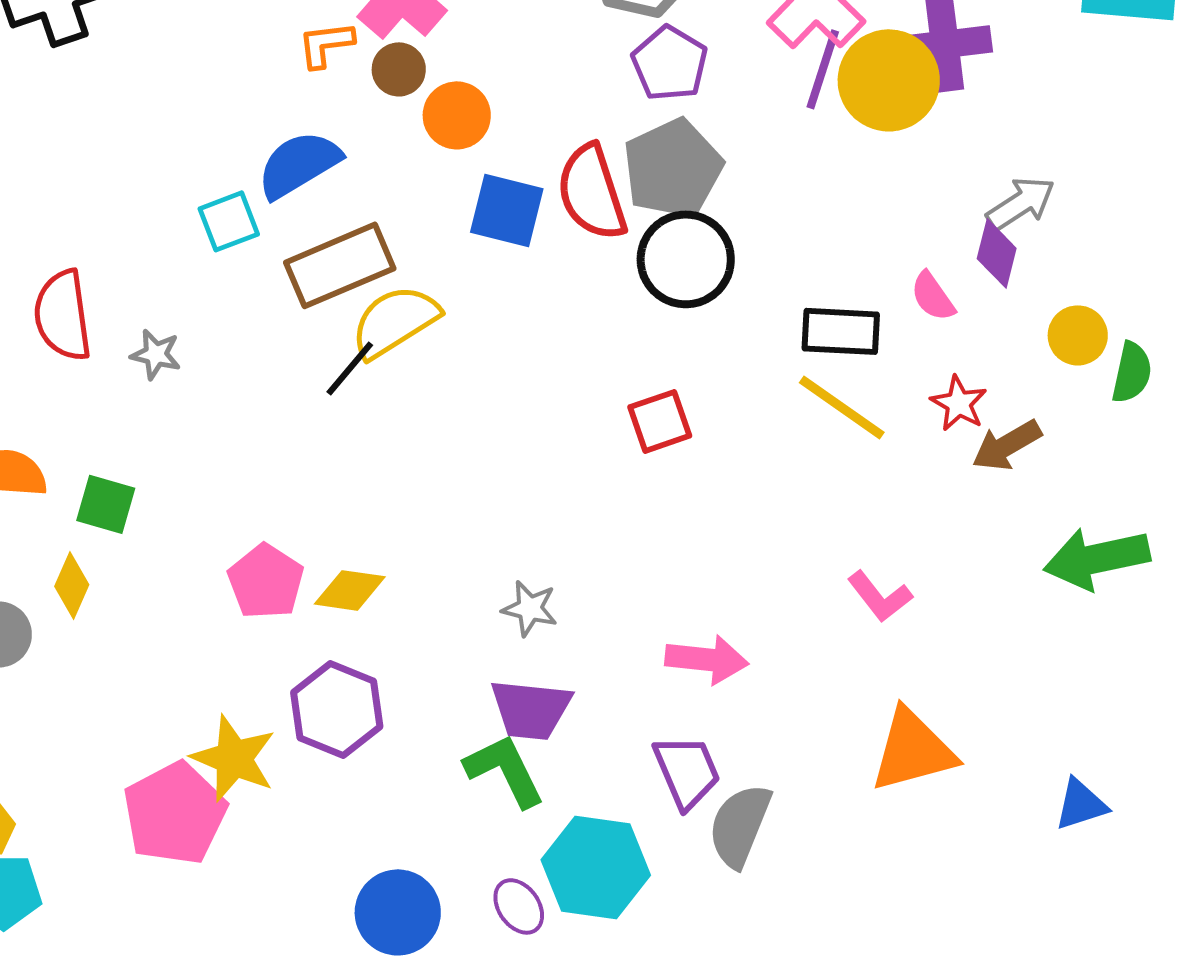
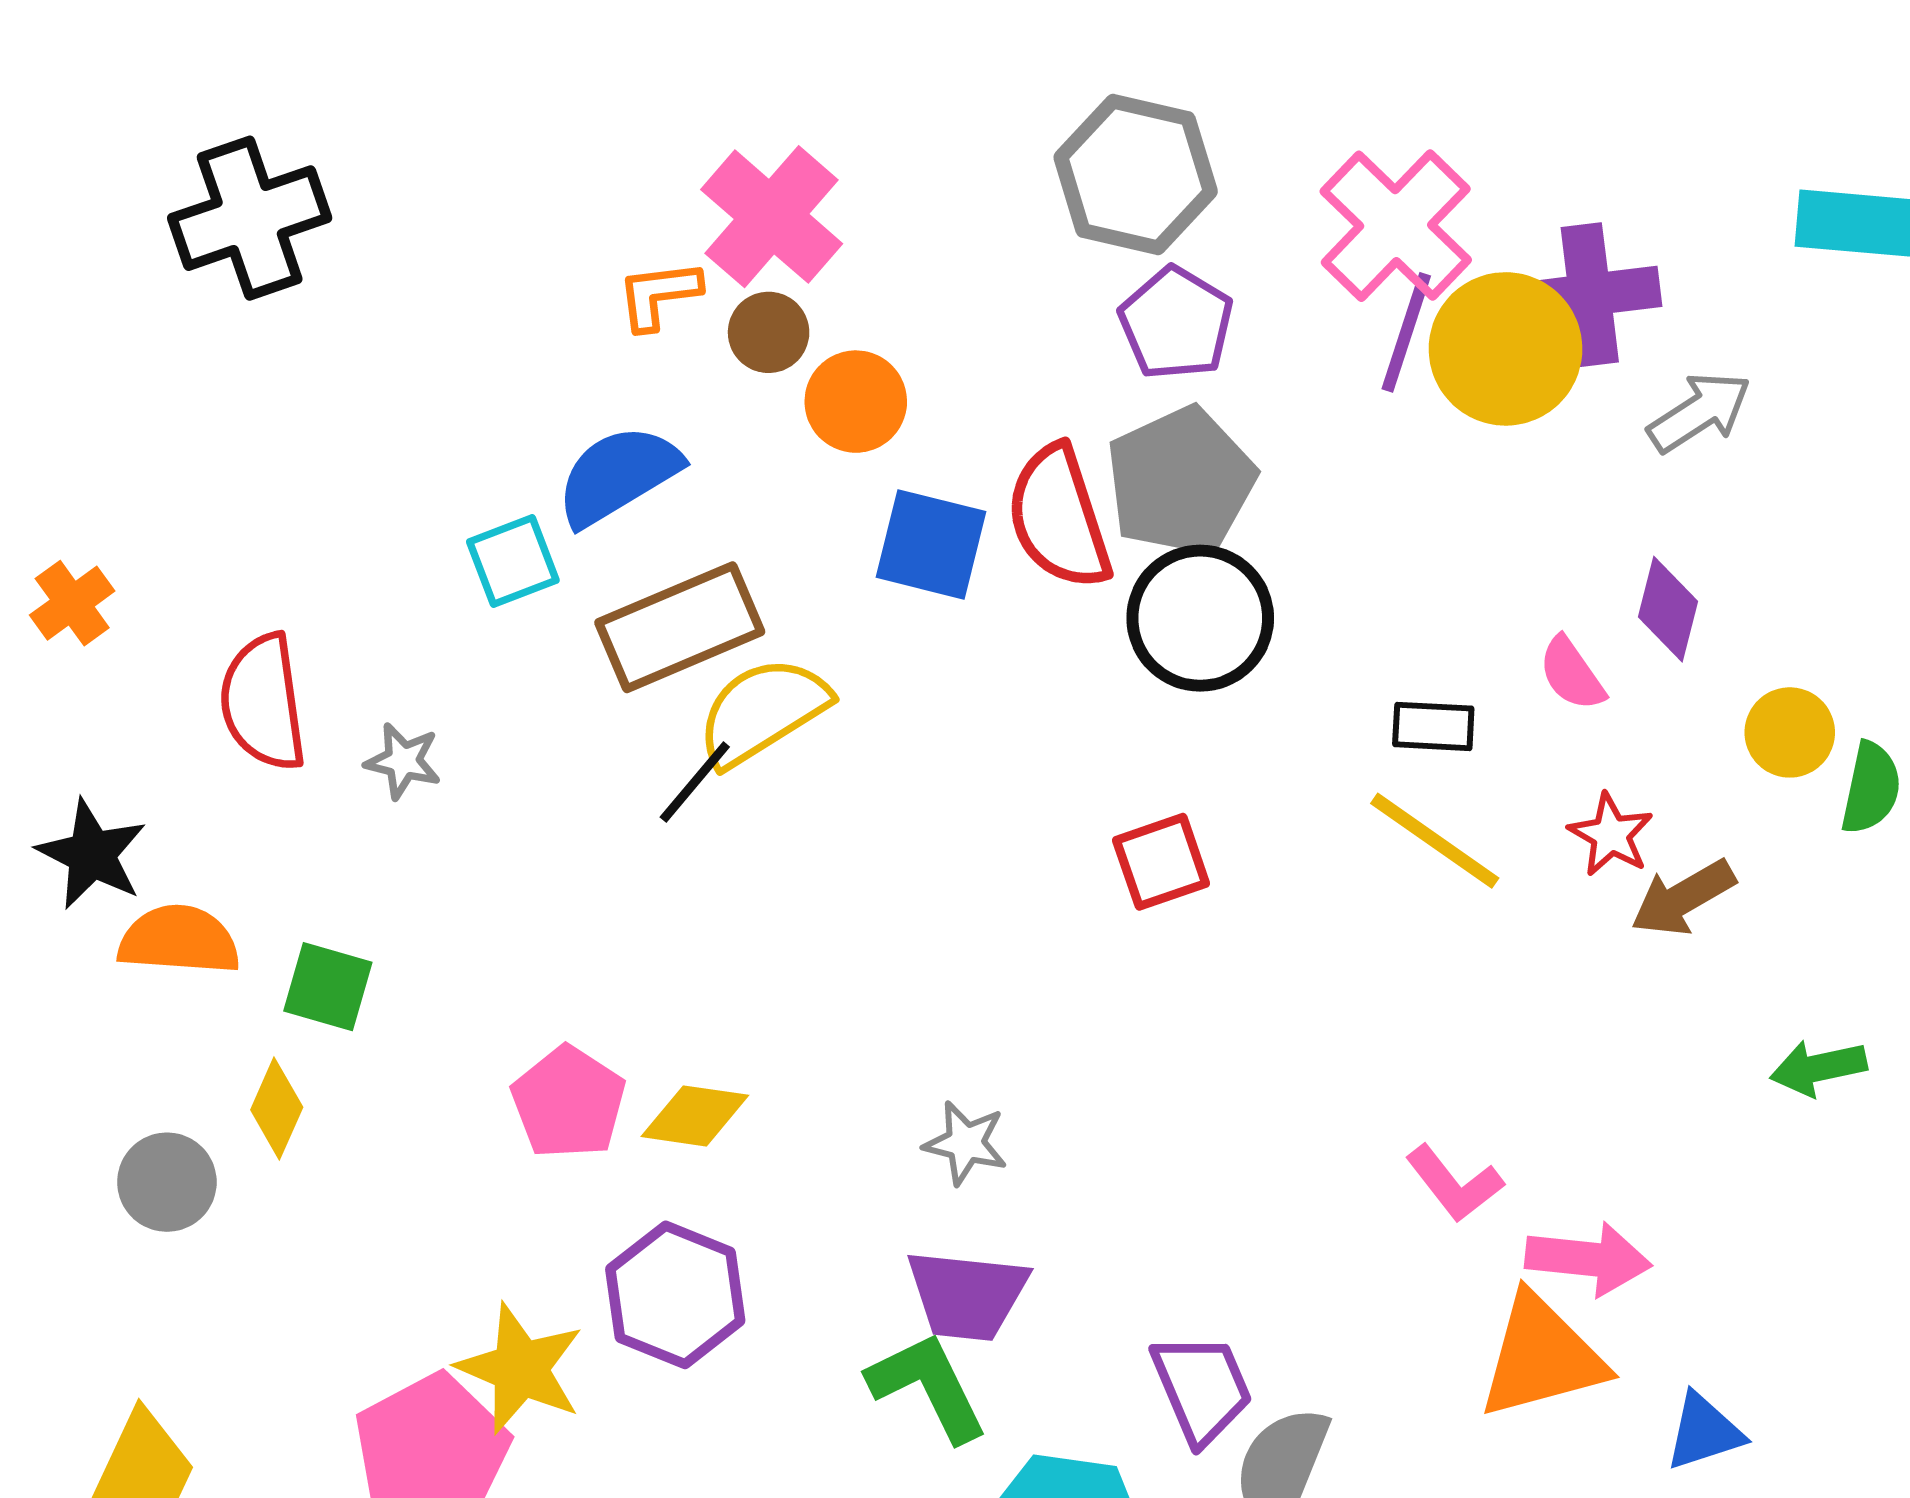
gray arrow: (1021, 203) -> (1700, 412), moved
black rectangle: (841, 331) -> (1433, 726), size x0.7
green arrow: (1097, 558) -> (1818, 1068), size x0.6
pink L-shape: (880, 596) -> (1454, 1184), moved
pink arrow: (707, 659) -> (1588, 1259), moved
blue triangle: (1081, 804) -> (1704, 1432), moved

